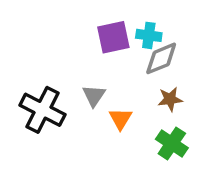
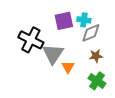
gray triangle: (94, 96) -> (53, 54), size x1.6
black cross: (43, 110) -> (31, 40), moved

